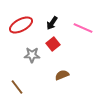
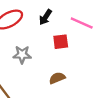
red square: (53, 44) -> (61, 42), moved, turned 32

